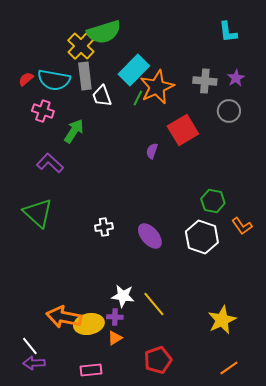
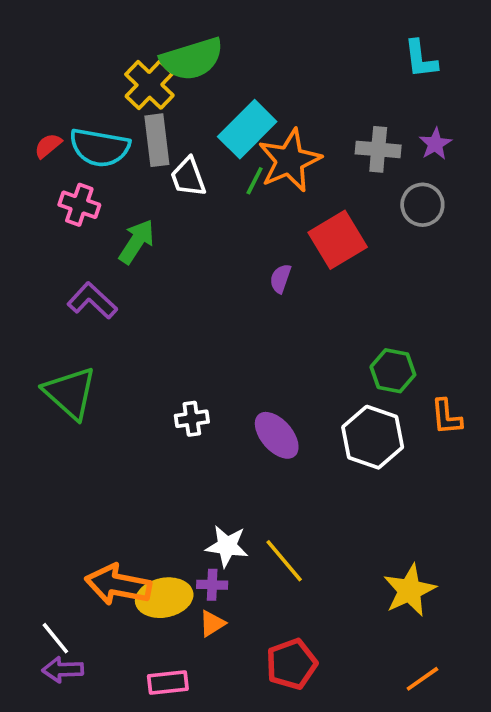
orange L-shape: (242, 226) -> (446, 417), turned 30

